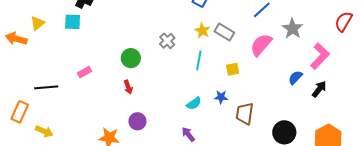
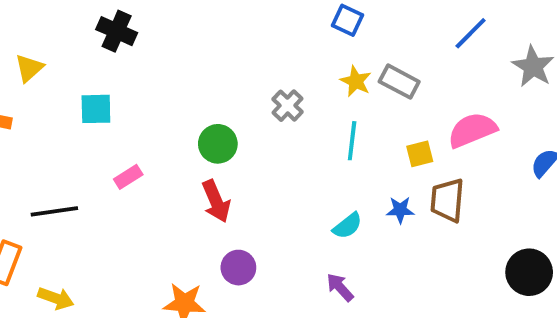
cyan square: (73, 22) -> (96, 109), moved
yellow triangle: (38, 23) -> (29, 68), moved
pink semicircle: (261, 45) -> (472, 130), moved, turned 30
red arrow: (128, 87) -> (216, 201), size x1.5
brown trapezoid: (245, 114) -> (447, 200), moved

